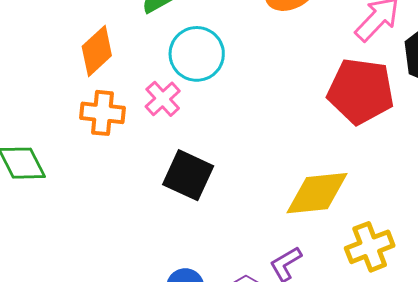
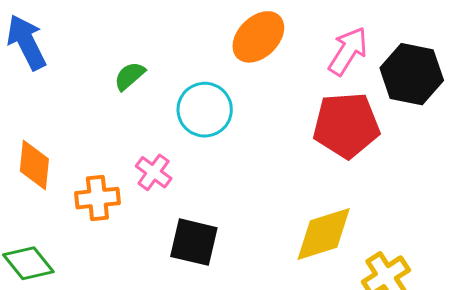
orange diamond: (97, 51) -> (34, 165), moved, turned -30
cyan circle: (197, 54) -> (205, 110), moved

